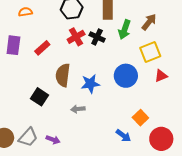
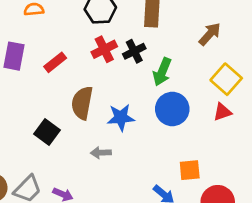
green arrow: (125, 30) -> (162, 72), moved
black cross: (97, 37) -> (134, 51), turned 35
yellow square: (150, 52) -> (226, 79), moved, turned -30
orange square: (140, 118) -> (190, 170), turned 35

